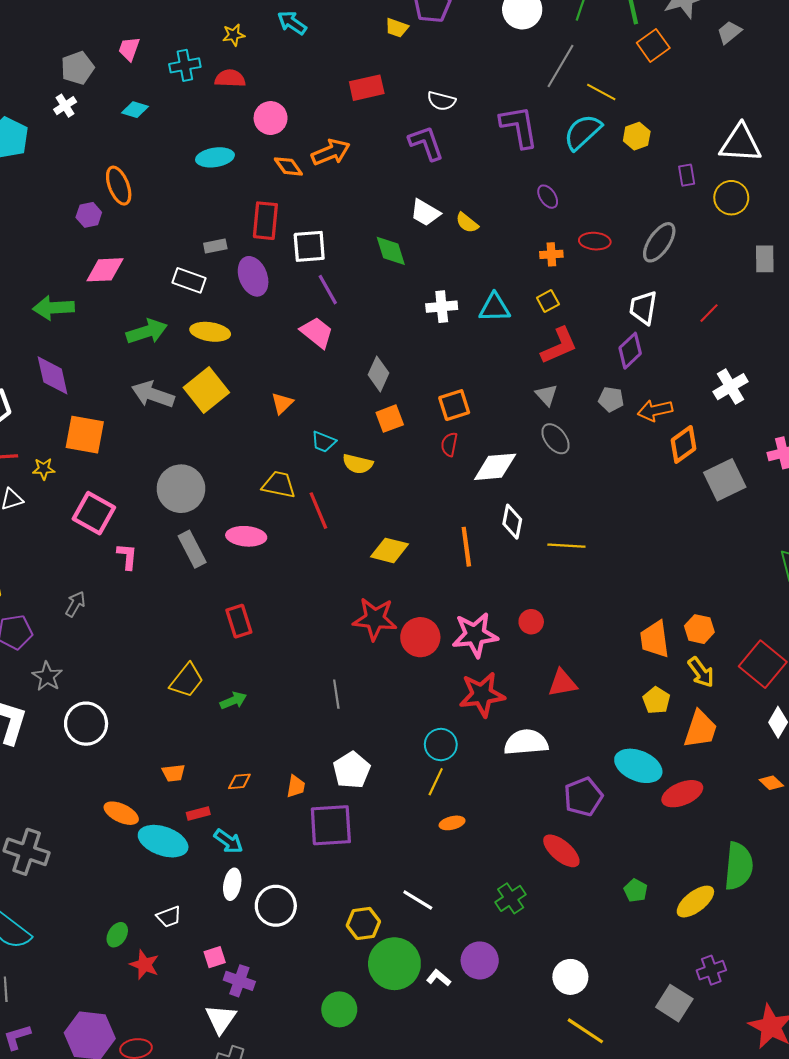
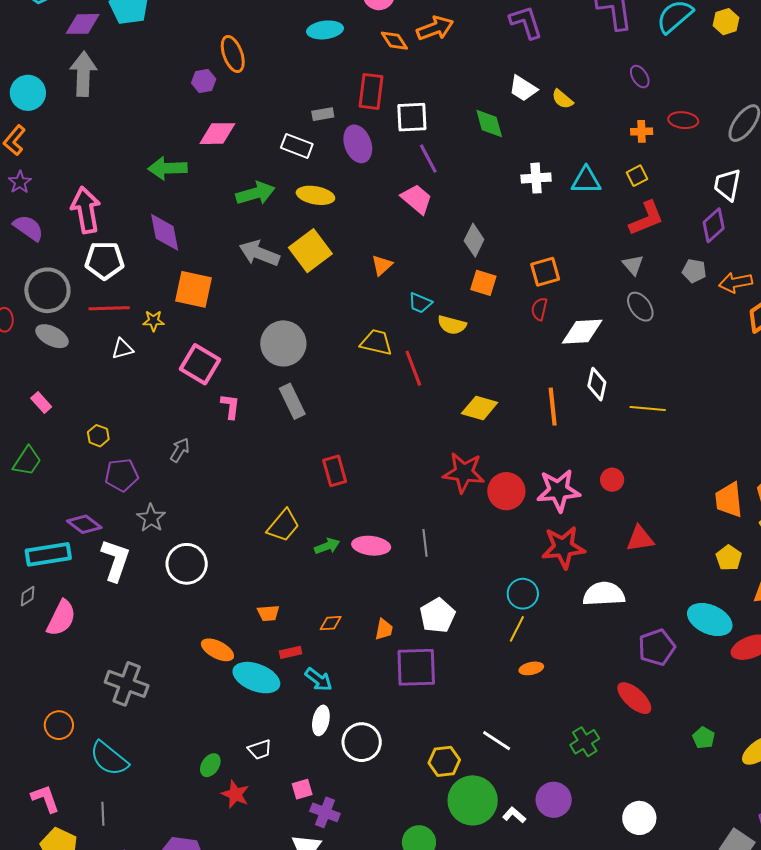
orange square: (390, 419) -> (483, 283), turned 36
pink ellipse: (246, 536) -> (371, 546), moved

